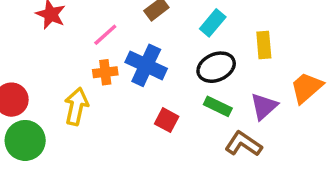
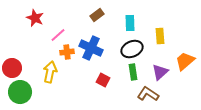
cyan rectangle: (213, 23) -> (130, 23), turned -42
pink line: (105, 35) -> (58, 35), moved
green rectangle: (218, 106) -> (133, 72), turned 56

